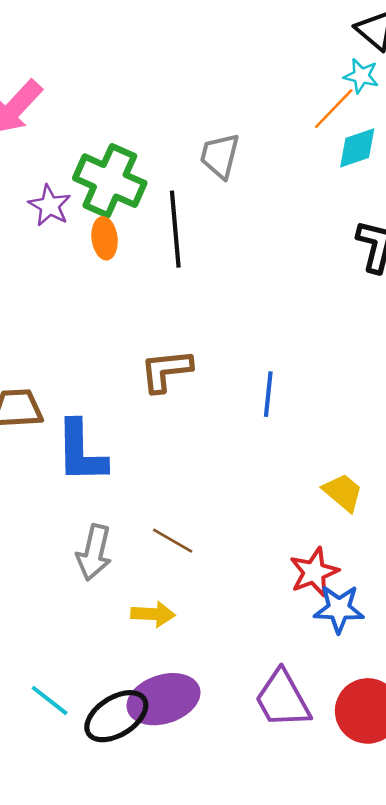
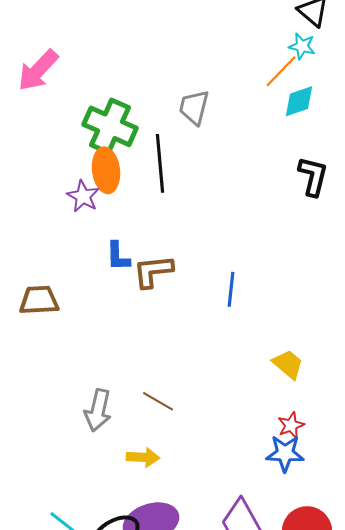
purple star: (50, 206) -> (83, 196), moved
orange ellipse: (105, 238) -> (106, 170), size x1.4
blue L-shape: (81, 452) -> (118, 256), moved, size x0.6
red star: (314, 572) -> (291, 425), moved, size x0.7

